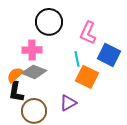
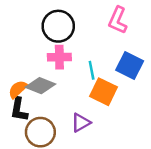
pink L-shape: (88, 33) -> (118, 20), moved
pink cross: (32, 50) -> (59, 57), moved

